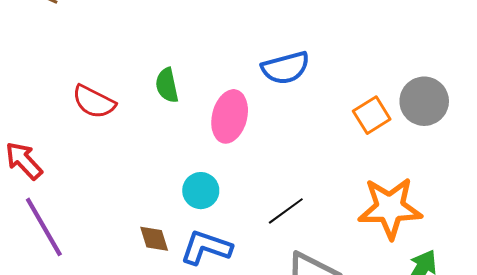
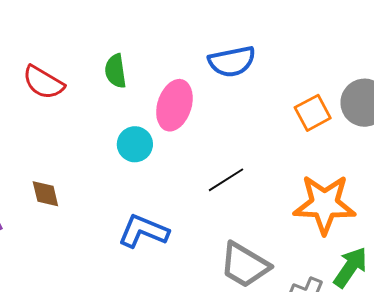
cyan circle: (201, 191) -> (135, 144), moved
black line: (286, 211) -> (226, 180), moved
brown diamond: (154, 239) -> (45, 194), moved

